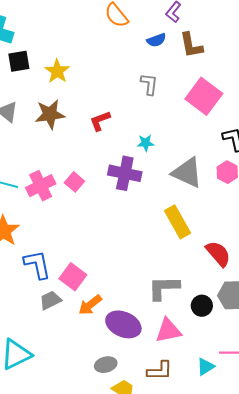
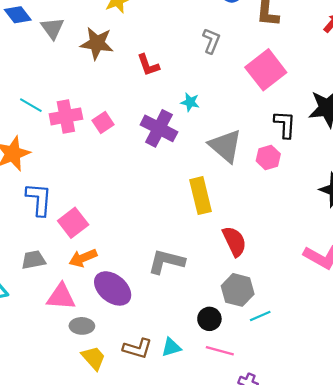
red L-shape: (100, 121) -> (148, 65), turned -105
gray trapezoid: (50, 300) -> (33, 260), moved
black circle: (202, 306) -> (209, 319), moved
pink triangle: (168, 331) -> (61, 297), moved
cyan triangle: (206, 367) -> (171, 347), moved

